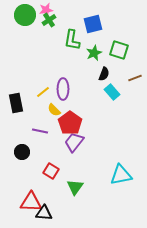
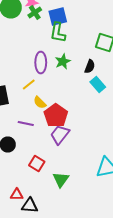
blue square: (93, 24) -> (58, 16), moved
green star: (94, 53) -> (63, 62), moved
purple ellipse: (63, 89) -> (41, 62), moved
red triangle: (31, 202) -> (17, 194), size x0.6

